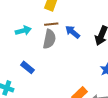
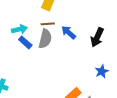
blue rectangle: (28, 67) -> (25, 42), moved

